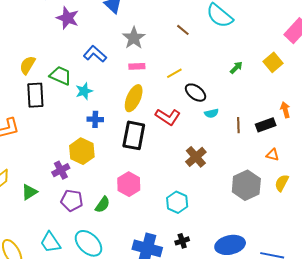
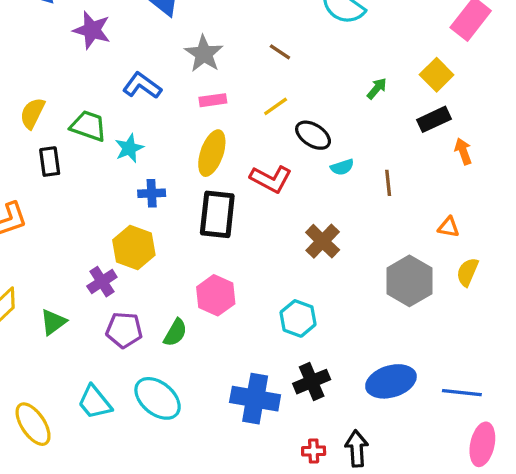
brown line: (183, 30) -> (280, 52), moved
black rectangle: (35, 95) -> (50, 162), size x0.7
black rectangle: (266, 125) -> (434, 119), moved
black cross: (182, 241) -> (312, 382), size x1.5

